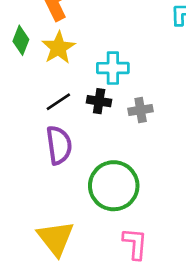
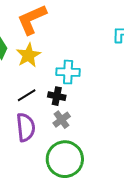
gray cross: (141, 110) -> (62, 120), moved, turned -30

